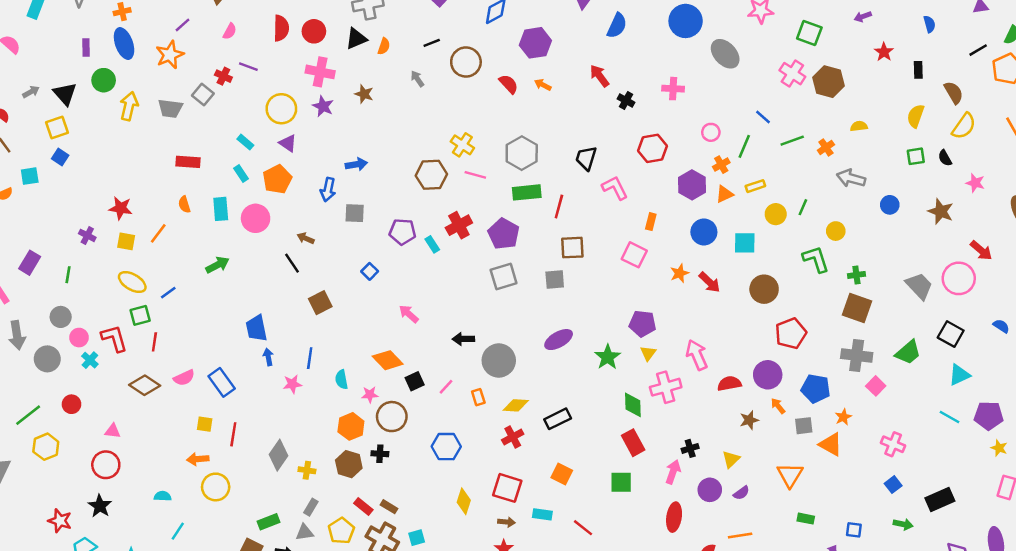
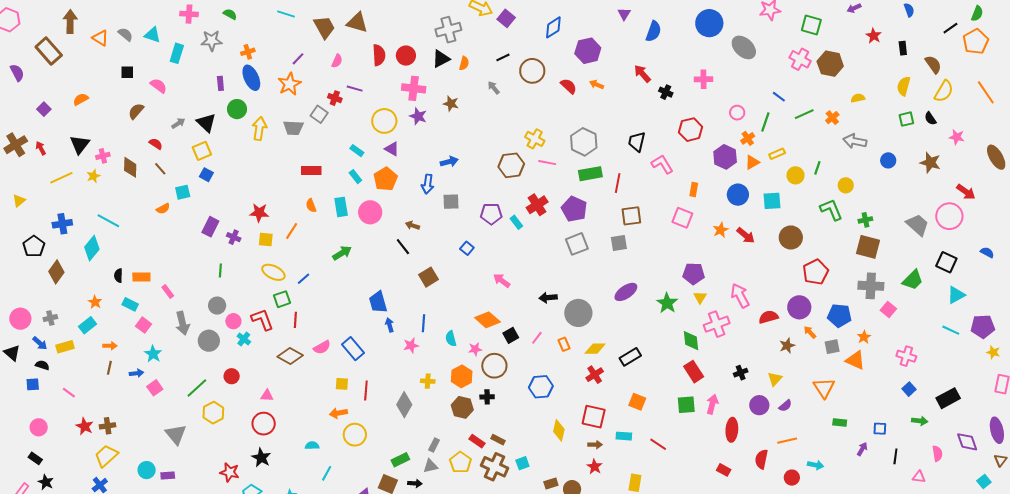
purple rectangle: (30, 263) -> (210, 227), moved
yellow cross: (307, 470) -> (428, 381), moved
pink arrow: (673, 472) -> (712, 404), moved

